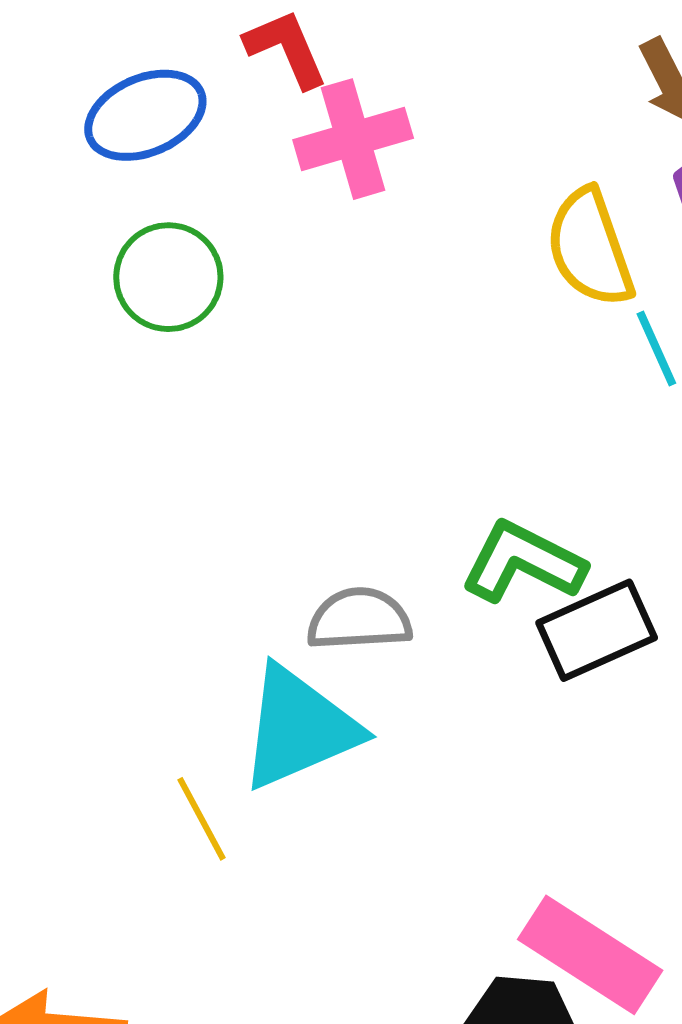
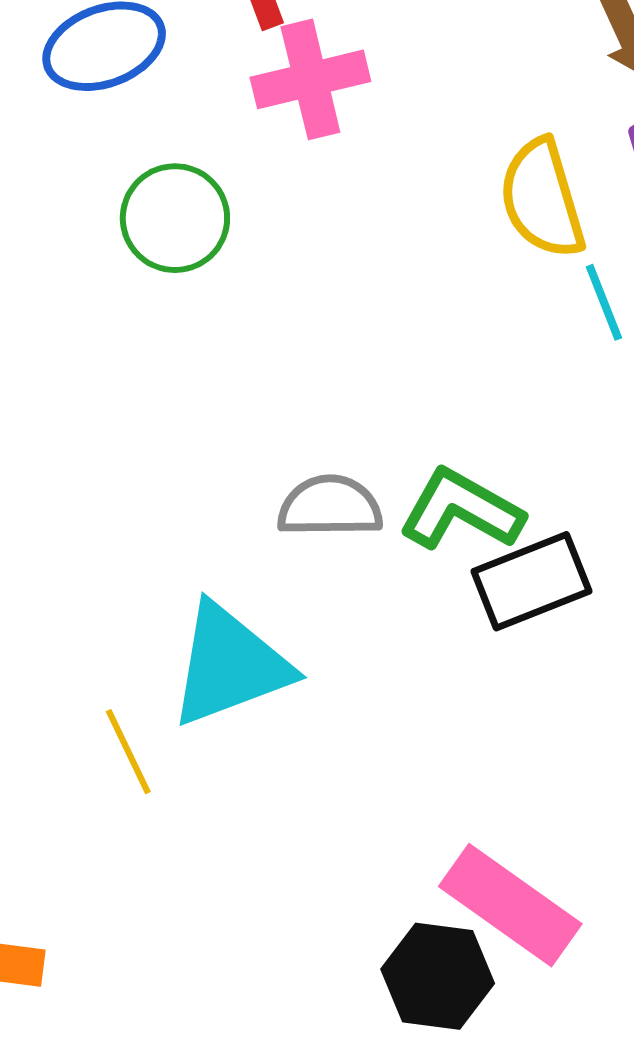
green circle: (168, 277) -> (175, 218), moved
gray semicircle: (359, 619) -> (330, 506), moved

